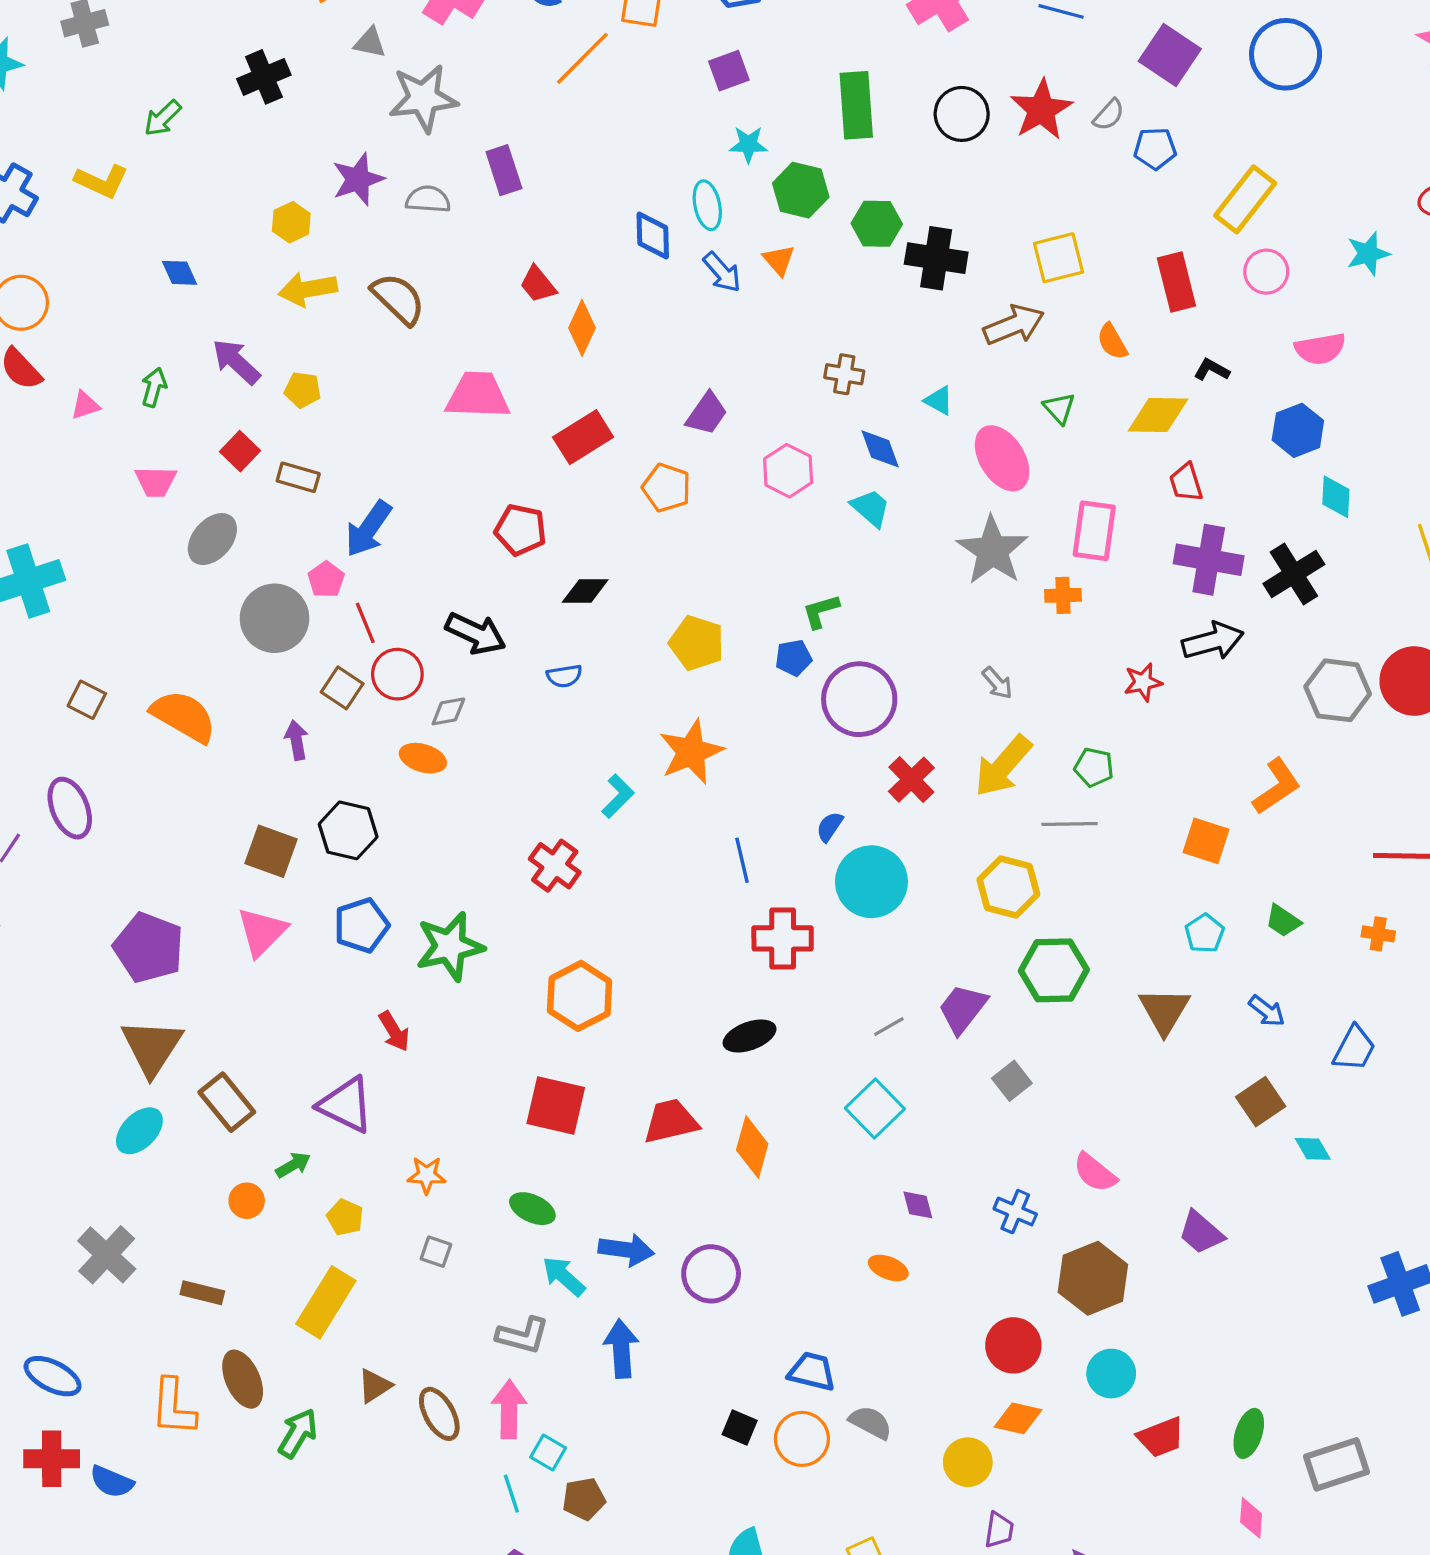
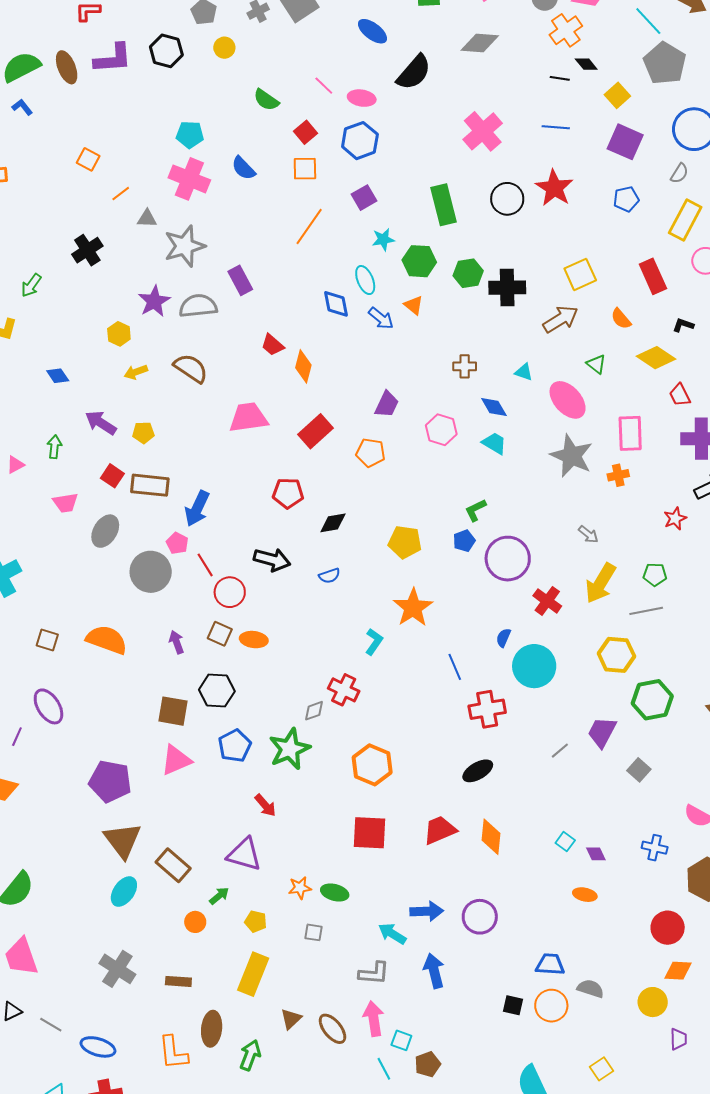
orange line: (582, 58) -> (309, 227), moved
gray semicircle: (1109, 115) -> (679, 173), moved
gray semicircle: (428, 199) -> (198, 306), size x1.4
yellow arrow: (308, 289) -> (136, 372), size x0.7
yellow diamond: (1158, 415) -> (656, 358), turned 42
brown rectangle: (298, 477) -> (150, 485), size x1.5
brown square: (342, 688) -> (220, 634), moved
gray diamond: (448, 711) -> (314, 711), moved
pink triangle: (262, 932) -> (176, 760), turned 32
cyan square: (875, 1108) -> (565, 842), moved, size x0.6
green ellipse: (532, 1209) -> (335, 892), moved
brown ellipse: (243, 1379) -> (212, 1029), turned 40

